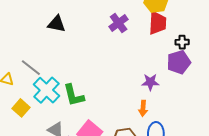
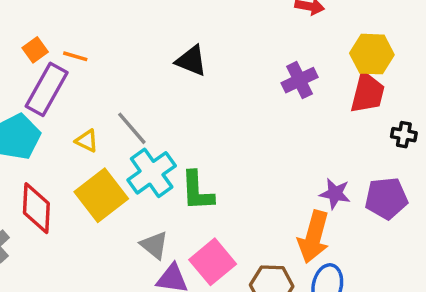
purple pentagon: (179, 62) -> (386, 198), moved
yellow square: (21, 108) -> (101, 195), size x1.6
orange arrow: (143, 108) -> (314, 237), size x1.8

